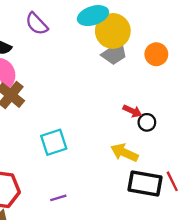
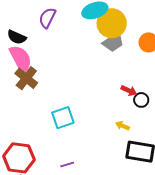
purple semicircle: (37, 24) -> (47, 18), turned 70
yellow arrow: (124, 153) -> (123, 126), size x0.6

